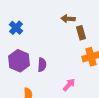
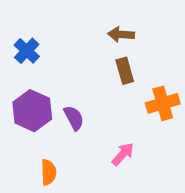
brown rectangle: (81, 33) -> (125, 71), moved
purple semicircle: (42, 65) -> (74, 118), turned -32

